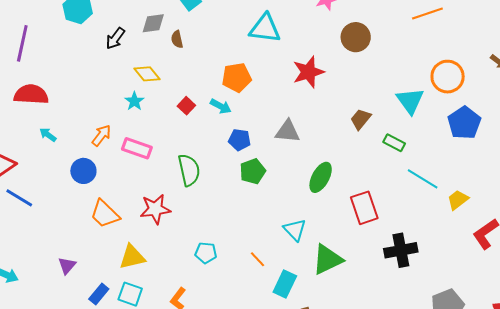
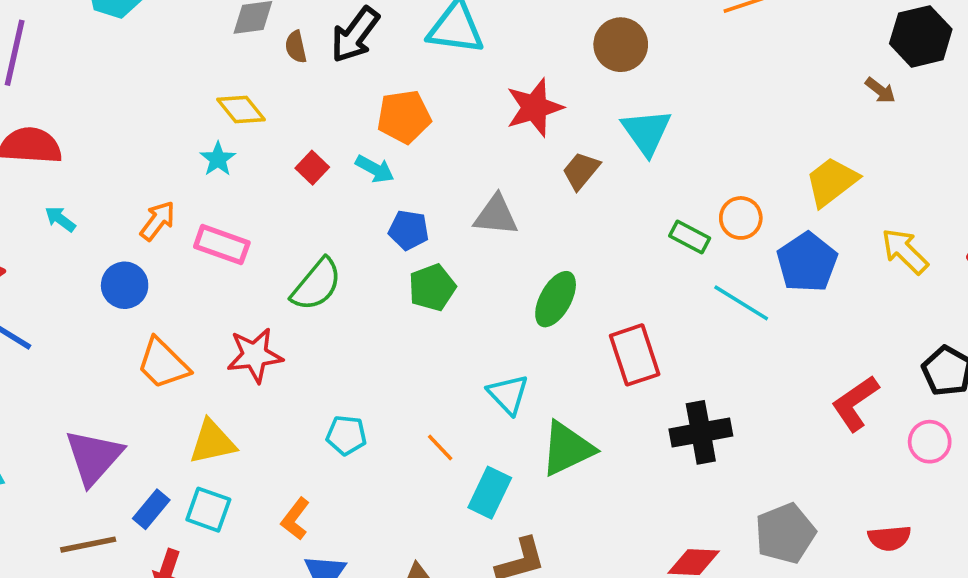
black arrow: (115, 38) -> (355, 35), moved, size x1.4
orange circle: (448, 77) -> (741, 218), moved, size x0.7
cyan triangle: (410, 101) -> (647, 132), moved
brown trapezoid: (361, 119) -> (581, 171), moved
blue pentagon: (464, 123) -> (807, 262), moved
green semicircle: (189, 170) -> (316, 285), turned 52
yellow trapezoid: (458, 200) -> (832, 182), moved, size x1.4
purple triangle: (67, 266) -> (94, 457), size x1.8

